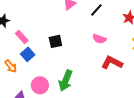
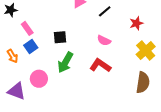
red L-shape: (112, 63) -> (100, 65), moved
green arrow: (66, 81) -> (65, 62), moved

